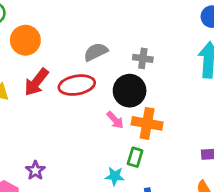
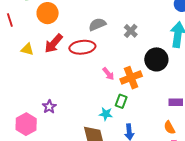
gray cross: (143, 58) -> (131, 31), turned 32
black circle: (130, 91) -> (156, 59), moved
orange cross: (147, 123) -> (131, 78), turned -35

